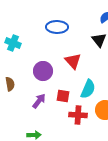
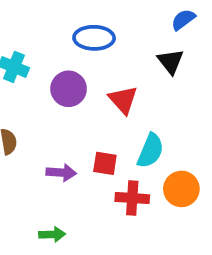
purple circle: (43, 71) -> (69, 89), moved
purple arrow: (39, 101) -> (61, 173), turned 56

